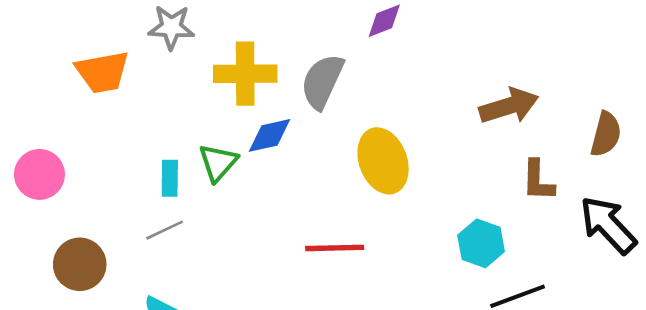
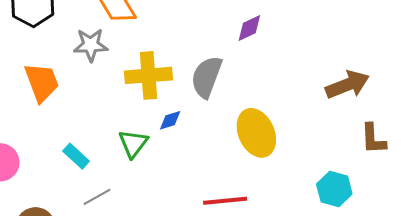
orange trapezoid: (102, 72) -> (42, 82), turned -96
blue diamond: (269, 135) -> (170, 120), size x0.7
cyan rectangle: (170, 178) -> (76, 156), moved, turned -44

